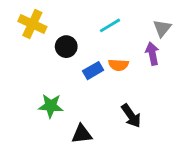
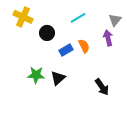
orange semicircle: (118, 65) -> (84, 46), turned -120
black arrow: (131, 116) -> (102, 87), moved
black triangle: (82, 134) -> (58, 78), moved, turned -35

